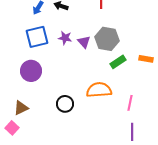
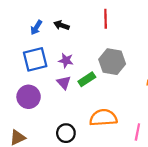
purple triangle: (84, 42) -> (64, 82), moved
green rectangle: (118, 62) -> (87, 79), moved

